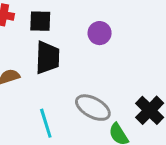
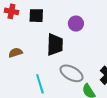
black trapezoid: (47, 57) -> (55, 45), moved

